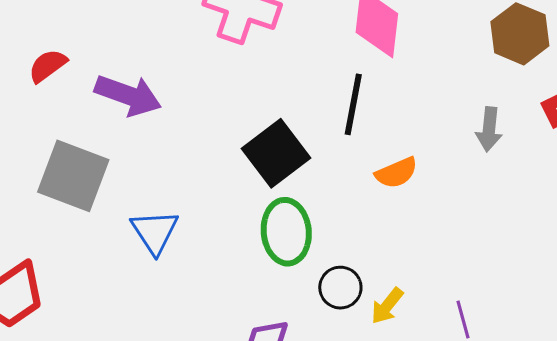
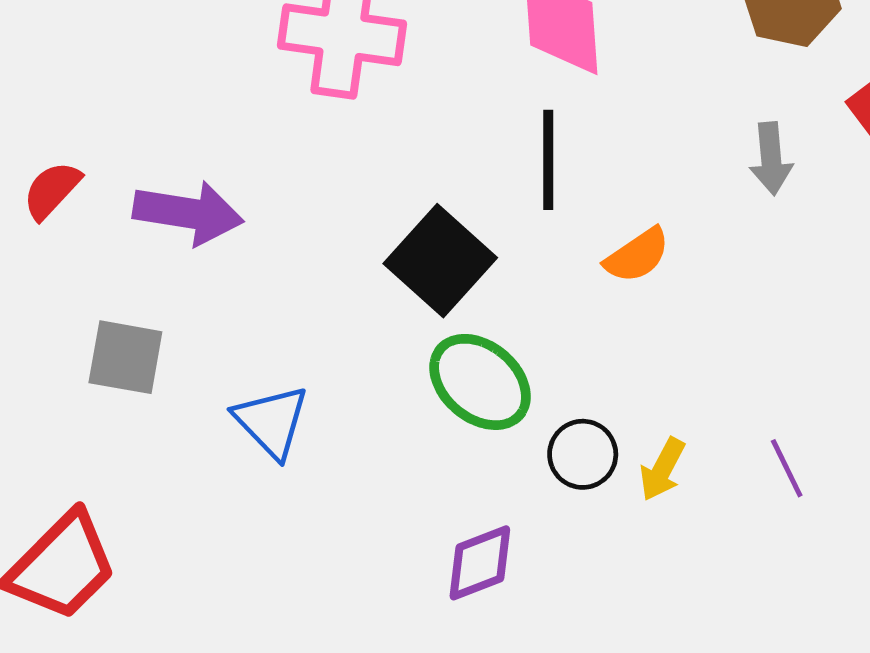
gray square: (73, 176) -> (125, 357), size x0.7
green ellipse: (286, 232) -> (480, 382), turned -34

